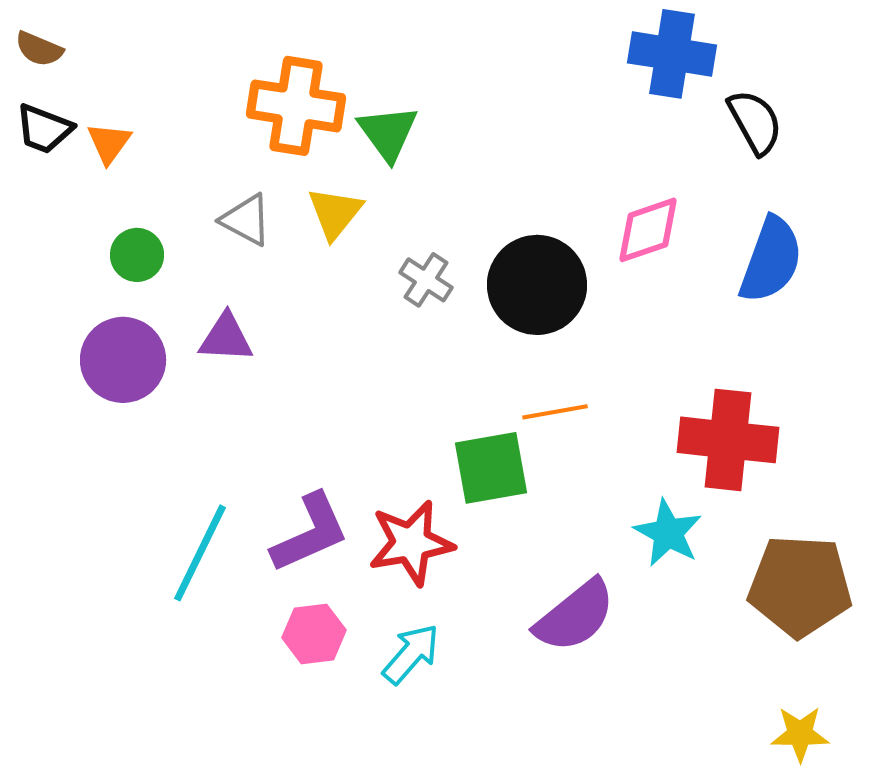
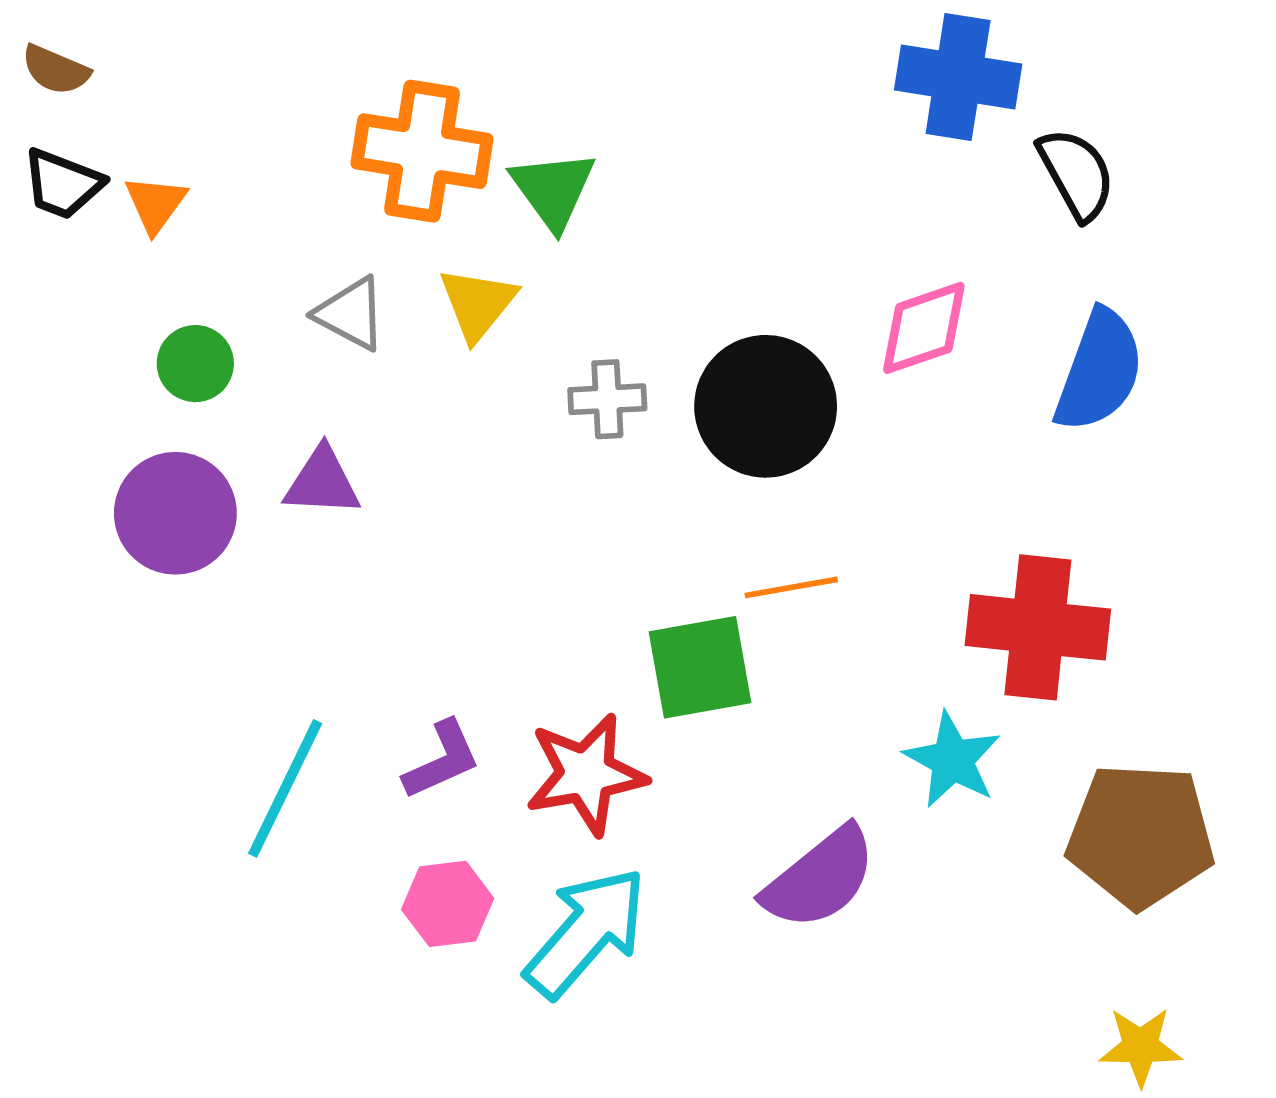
gray cross: (426, 280) -> (607, 399), turned -36
purple L-shape: (310, 533) -> (442, 760), size x0.7
cyan arrow: (411, 654) -> (586, 932), size x1.5

